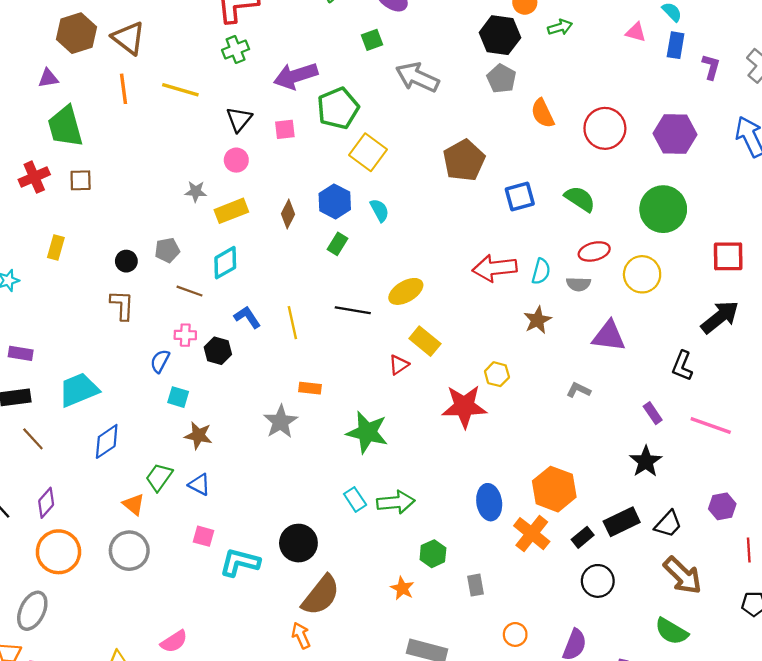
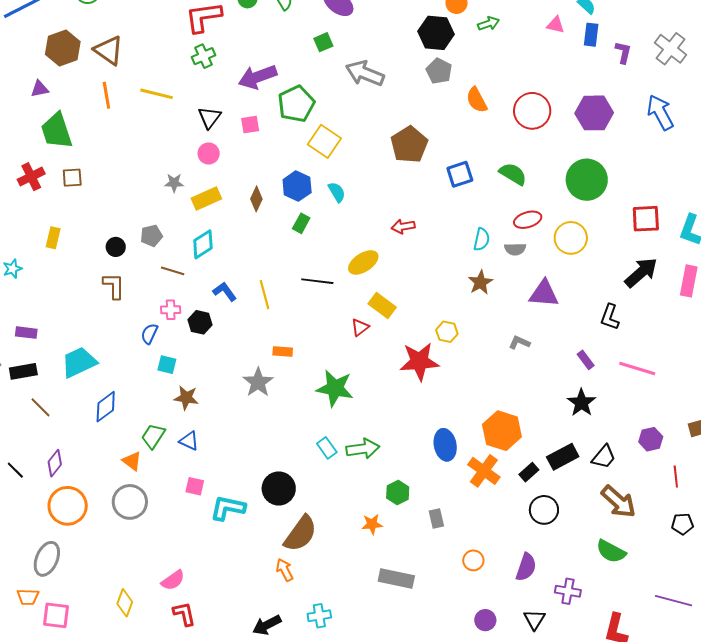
red arrow: (495, 268) -> (403, 226), moved, size x0.6
orange star: (402, 588) -> (372, 524), turned -30

